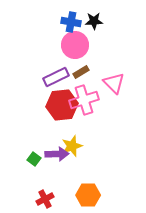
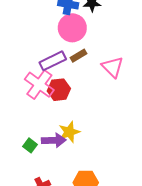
pink cross: (84, 100) -> (39, 85), moved, turned -36
red hexagon: (62, 105) -> (59, 90), size x0.7

